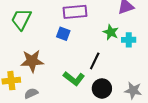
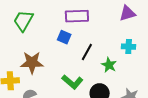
green star: (111, 32) -> (109, 65), moved
black line: (95, 61) -> (87, 52), moved

